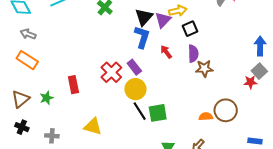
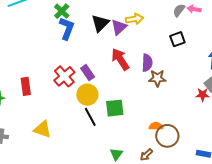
black square: (190, 29) -> (177, 39), moved
blue L-shape: (142, 37) -> (67, 28), moved
red arrow: (166, 52) -> (120, 59), size x1.6
brown circle: (226, 110) -> (167, 136), moved
green square: (158, 113) -> (115, 108), moved

